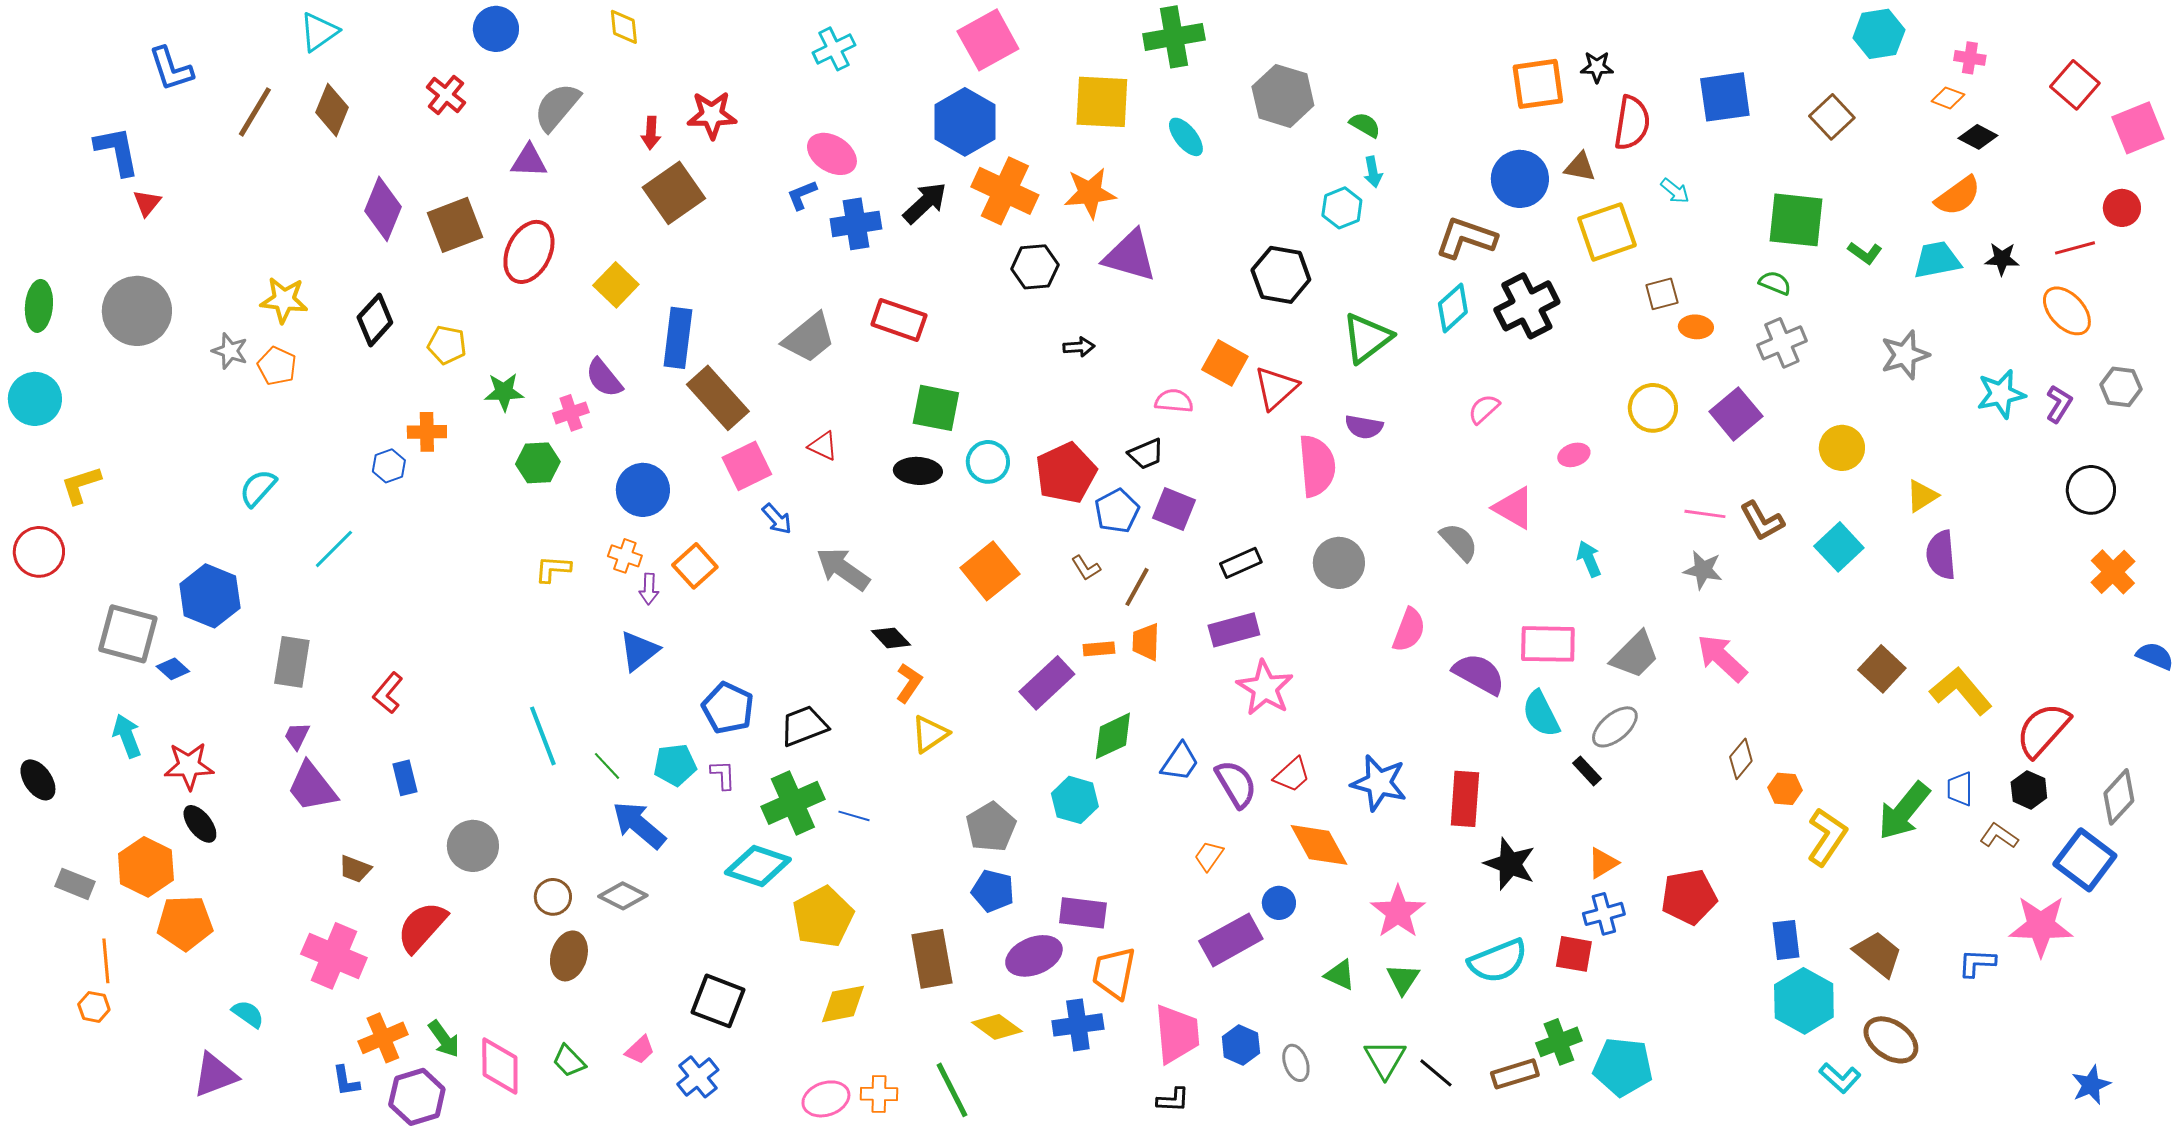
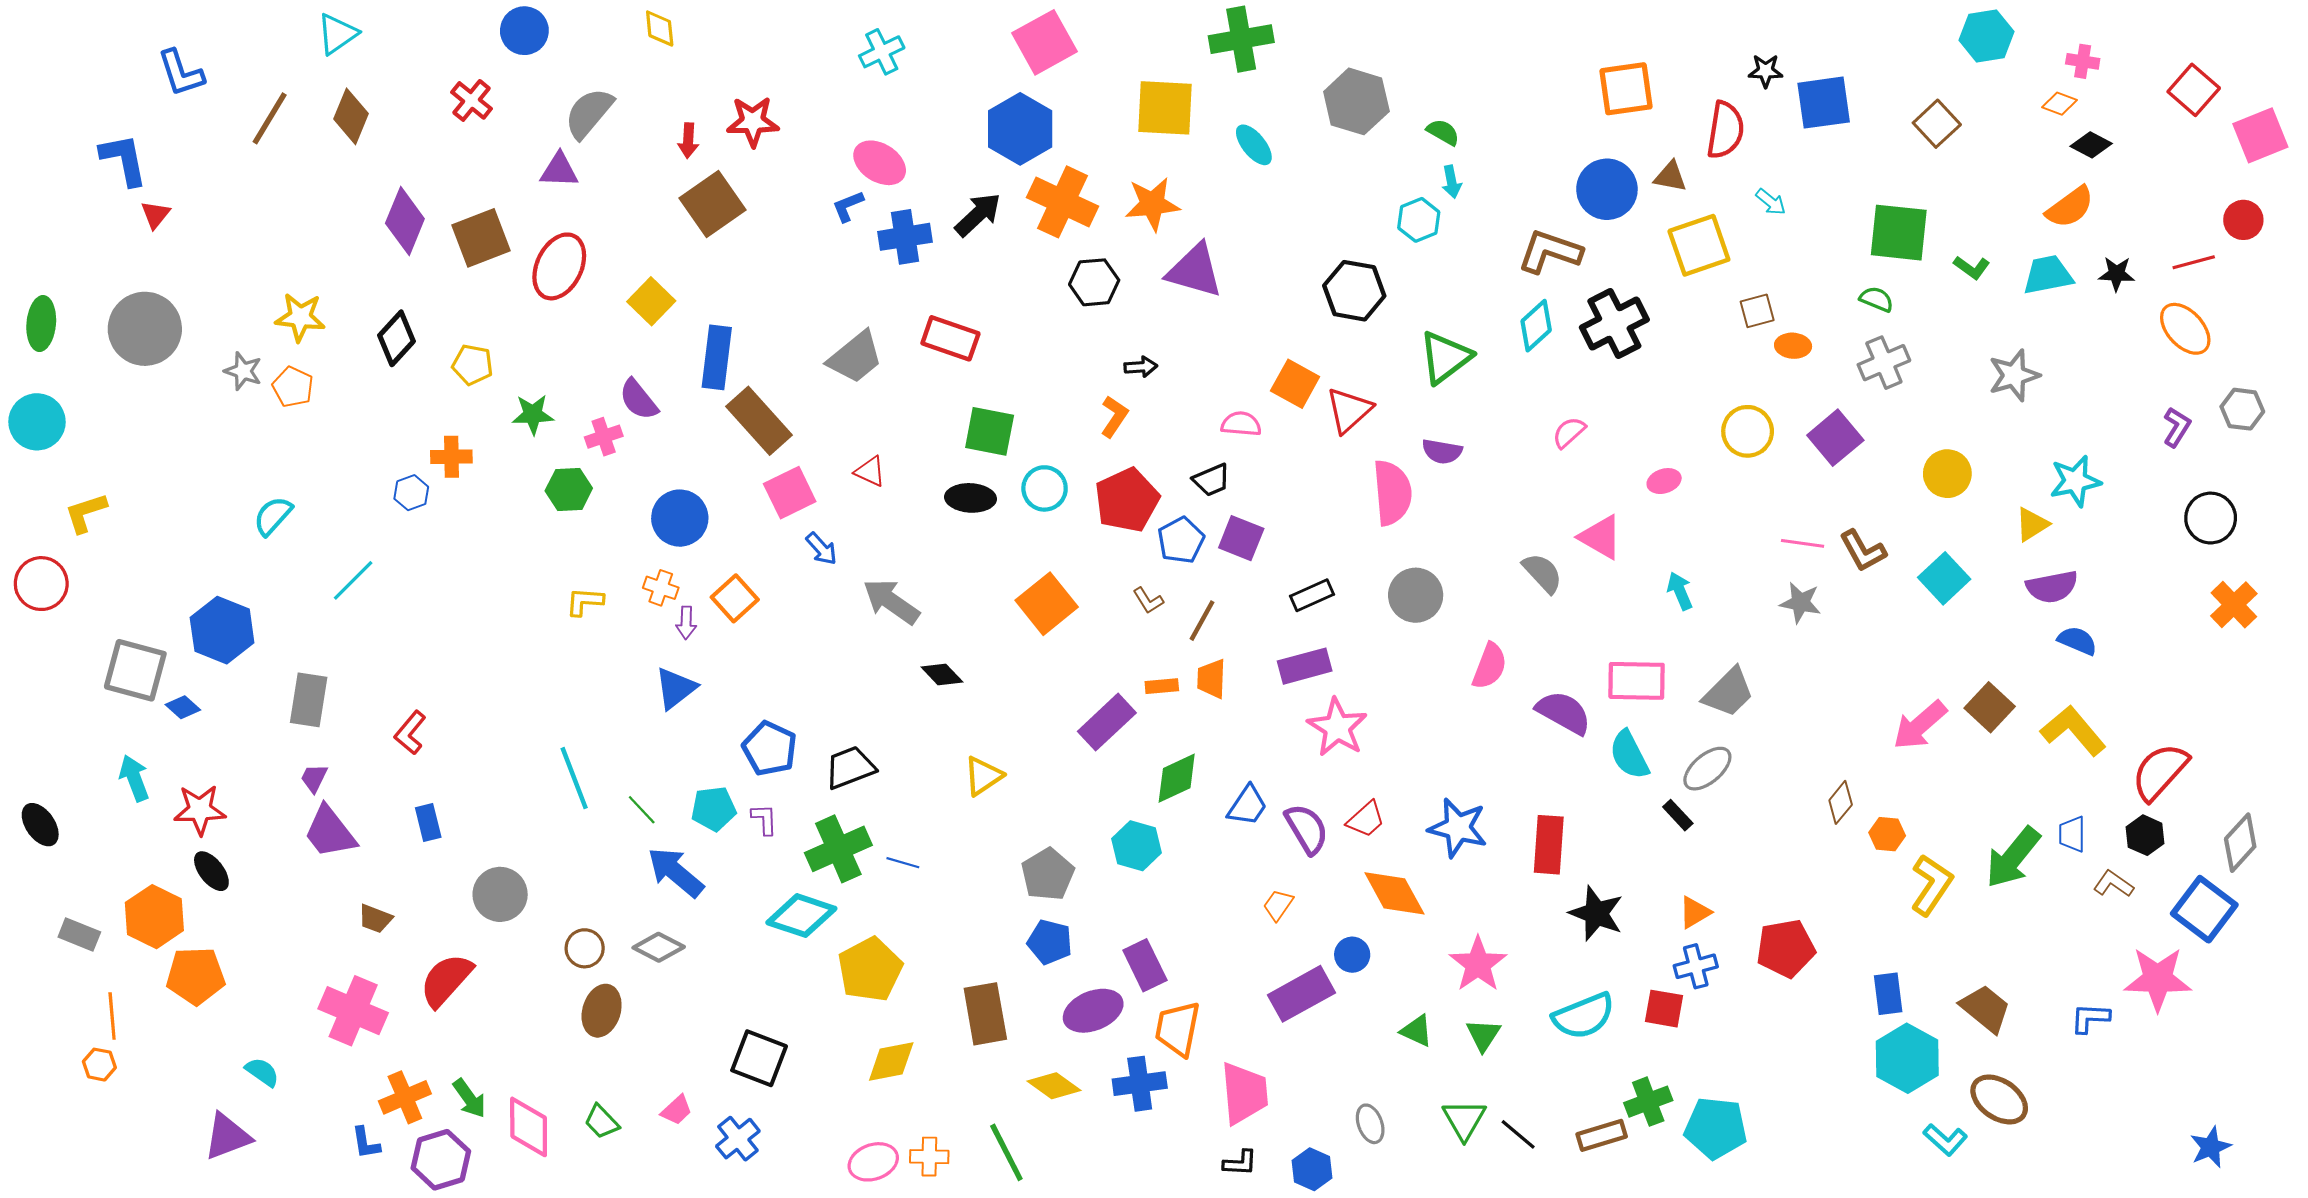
black star: (1597, 67) -> (1766, 71), moved
cyan star: (2001, 394) -> (2075, 481), moved
purple semicircle: (1941, 555) -> (2052, 587), turned -96
blue semicircle: (2155, 656) -> (2077, 641), moved
pink arrow: (1722, 658) -> (1920, 725), moved, turned -84
orange L-shape: (909, 683) -> (1114, 417), moved
purple rectangle: (1083, 913) -> (1145, 965), turned 57
blue hexagon: (1241, 1045) -> (1312, 1169), moved

